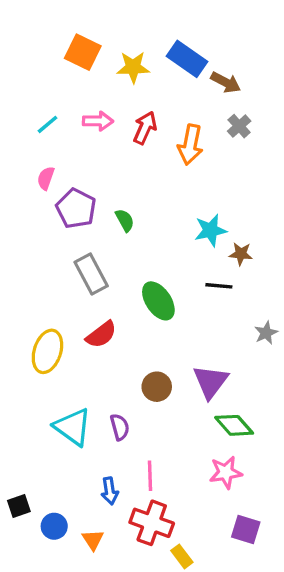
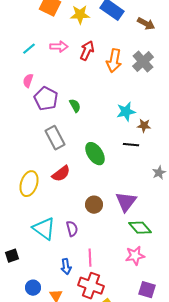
brown arrow: (226, 82) -> (146, 24), moved
gray cross: (239, 126) -> (143, 62), moved, size x1.5
black square: (19, 506) -> (12, 256), moved

